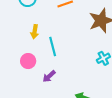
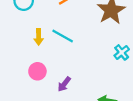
cyan line: (53, 47) -> (63, 36), moved, turned -36

